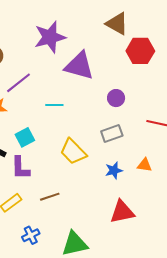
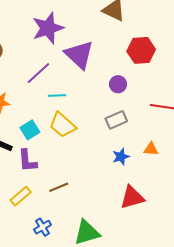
red hexagon: (140, 51) -> (141, 50), moved
purple triangle: (79, 66) -> (79, 55), turned 32
purple line: (18, 83) -> (38, 73), moved
yellow trapezoid: (73, 152) -> (62, 125), moved

